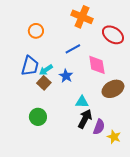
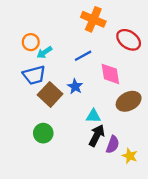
orange circle: (36, 31) -> (31, 42), moved
blue trapezoid: (30, 66) -> (34, 75), turned 60
cyan arrow: (46, 70) -> (44, 52), moved
brown square: (44, 83) -> (50, 94), size x1.5

